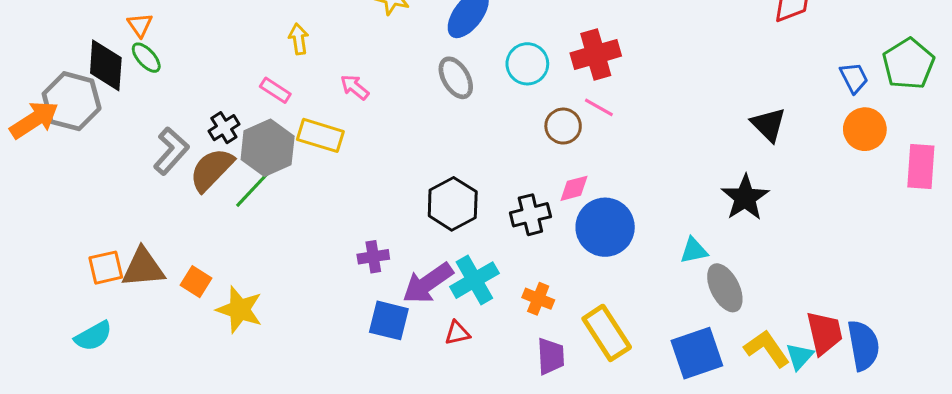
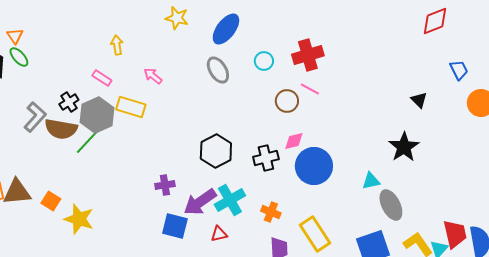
cyan circle: (527, 64) -> (264, 61), size x0.7
blue trapezoid: (854, 78) -> (459, 70), moved
black triangle: (768, 124) -> (419, 100), size x0.7
brown semicircle: (212, 170) -> (61, 129), turned -124

